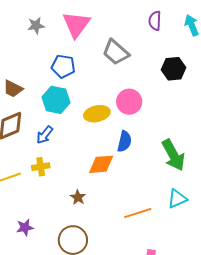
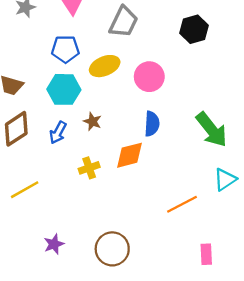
gray trapezoid: (116, 52) -> (124, 22), turned -96
yellow ellipse: (97, 114) -> (105, 66), moved
yellow cross: (41, 167) -> (89, 168), moved
brown star: (78, 197) -> (93, 121), moved

